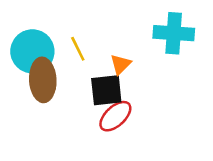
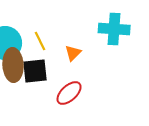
black square: (106, 90) -> (35, 71), moved

